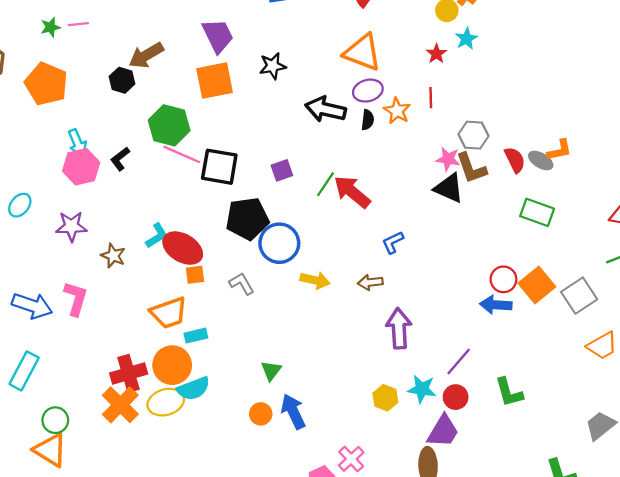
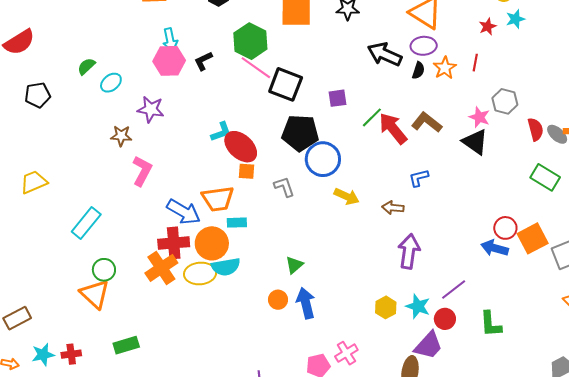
brown L-shape: (471, 168) -> (427, 122), moved, turned 136
brown star: (113, 256) -> (121, 136), moved, turned -30
blue arrow: (32, 306) -> (184, 212), moved

